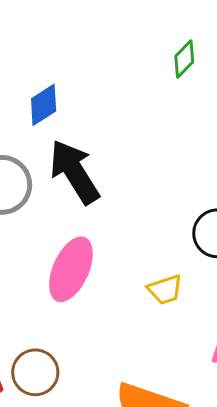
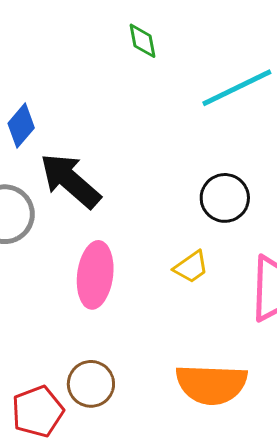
green diamond: (184, 59) -> (142, 41), turned -39

